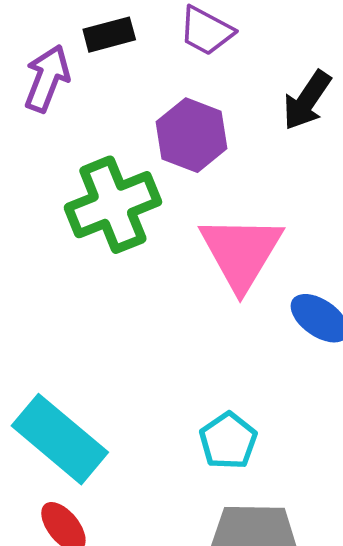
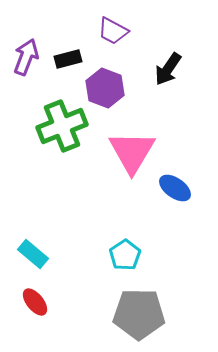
black rectangle: (109, 35) -> (68, 59), moved
cyan rectangle: (60, 439) -> (33, 254), size x0.6

